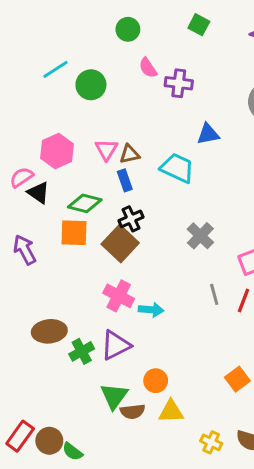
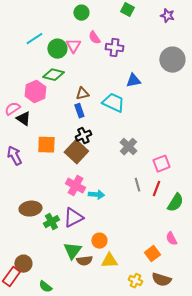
pink triangle: (106, 149) -> (73, 46), moved
green diamond: (85, 203) -> (53, 75), moved
orange square: (237, 379) -> (152, 254), moved
brown circle: (49, 441) -> (23, 264), moved

